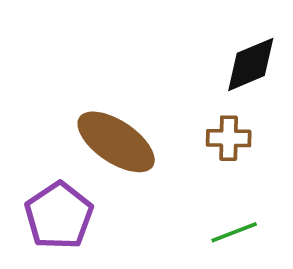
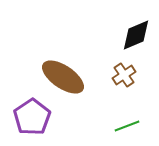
brown cross: (229, 138) -> (124, 75), turned -35

